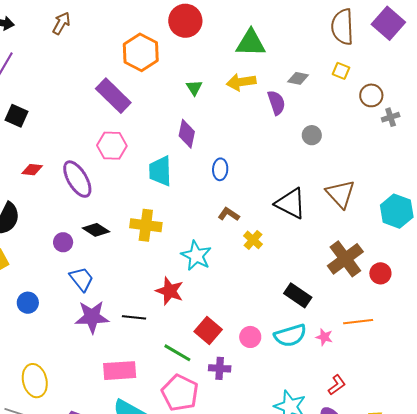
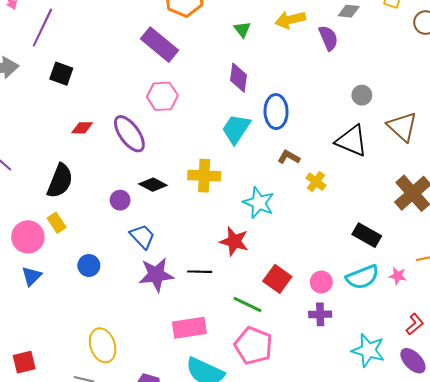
gray circle: (312, 135) -> (362, 95), moved
blue ellipse: (220, 169) -> (276, 112), size x1.5
cyan trapezoid: (160, 171) -> (236, 129), moved, turned 40
purple cross: (220, 368) -> (320, 314), moved

